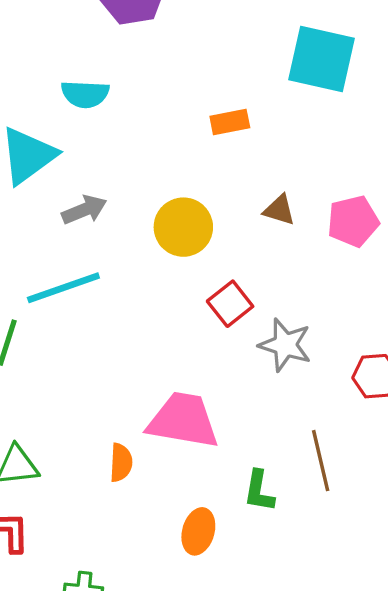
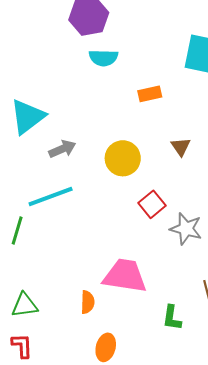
cyan semicircle: (85, 94) -> (103, 58), moved
brown triangle: (279, 210) -> (181, 147), turned 40
orange ellipse: (198, 531) -> (106, 347), moved

